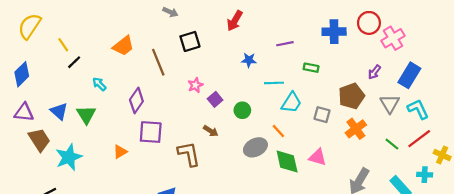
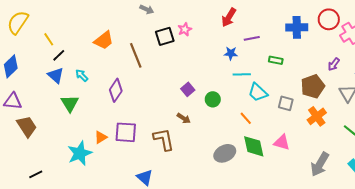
red arrow: (235, 21) -> (229, 17), moved
blue star: (249, 60) -> (231, 53), moved
pink star: (195, 85) -> (185, 29), moved
cyan trapezoid: (291, 103) -> (258, 92), turned 100
blue triangle: (59, 111) -> (56, 75), moved
purple square: (151, 132) -> (126, 132), moved
gray ellipse: (255, 147) -> (225, 153), moved
cyan star: (69, 157) -> (80, 153), moved

